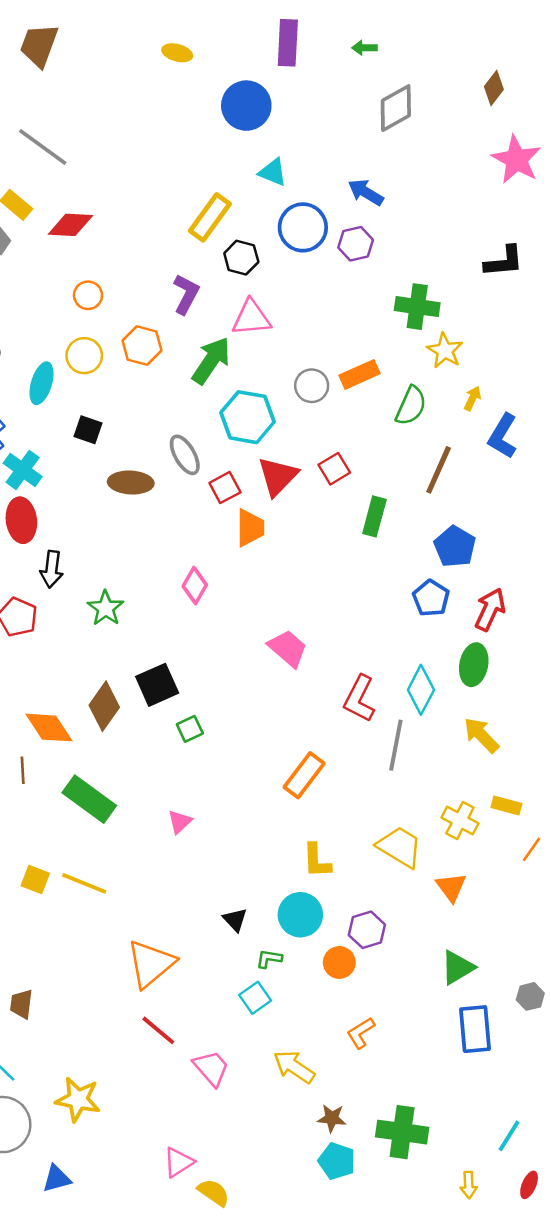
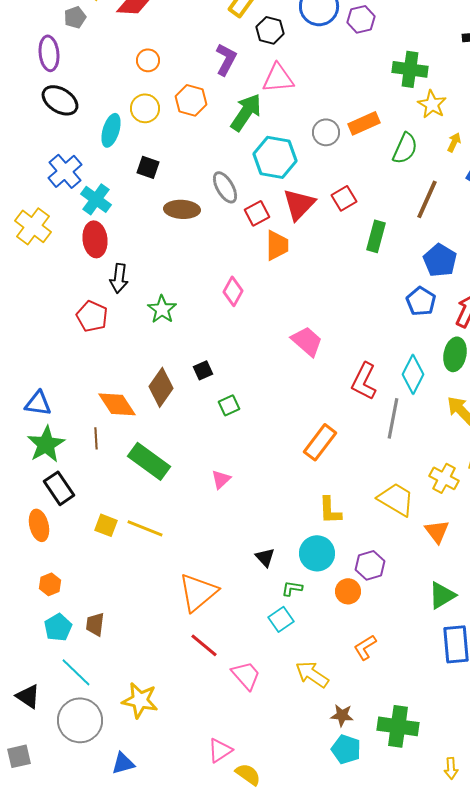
black square: (157, 685) -> (203, 370), size x0.6

